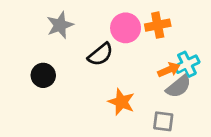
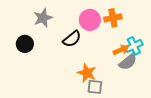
black circle: (43, 75) -> (25, 44), moved
gray square: (163, 121) -> (95, 87), moved

